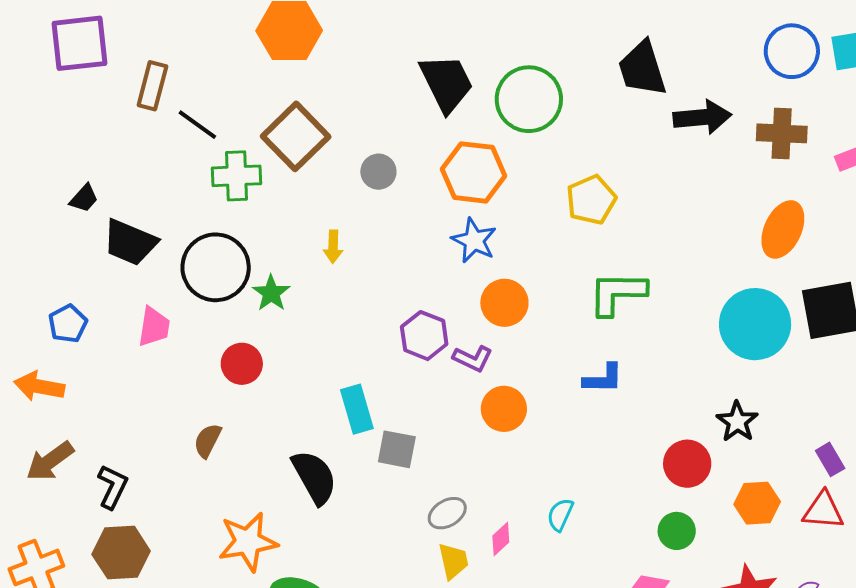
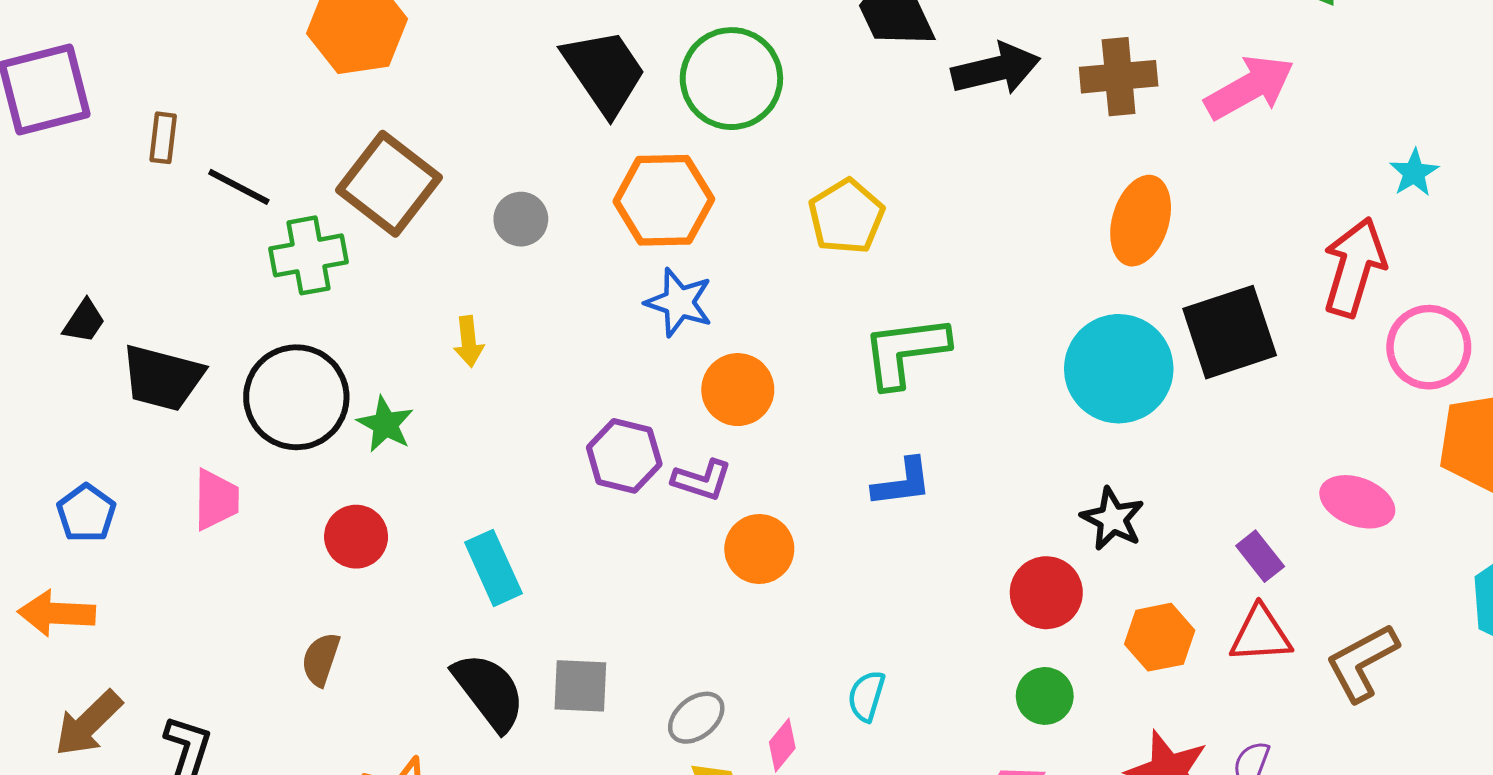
brown rectangle: (152, 86) -> (163, 138), size x0.7
cyan rectangle: (357, 409) -> (493, 568), moved
gray square: (397, 449) -> (580, 686), moved

